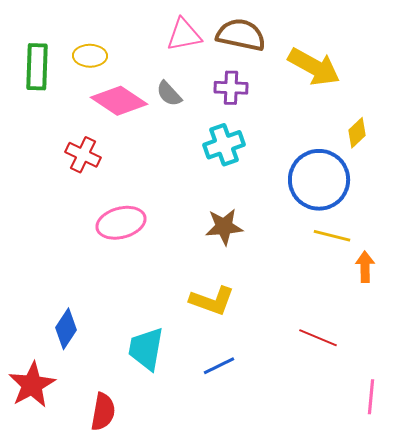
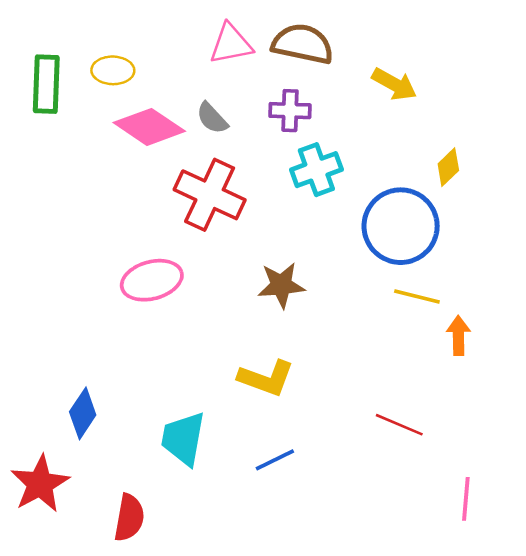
yellow arrow: (314, 67) -> (394, 84), size x0.7
cyan cross: (224, 145) -> (316, 170), moved
red cross: (83, 155) -> (210, 195), moved, size x1.6

